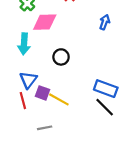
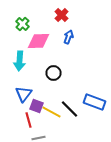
blue arrow: (105, 22) -> (68, 37), moved
red line: (23, 101) -> (28, 120), moved
black line: (105, 107) -> (70, 109), moved

